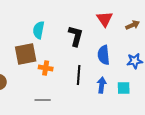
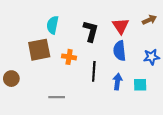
red triangle: (105, 19) -> (121, 26), moved
orange cross: (46, 68) -> (69, 57), moved

